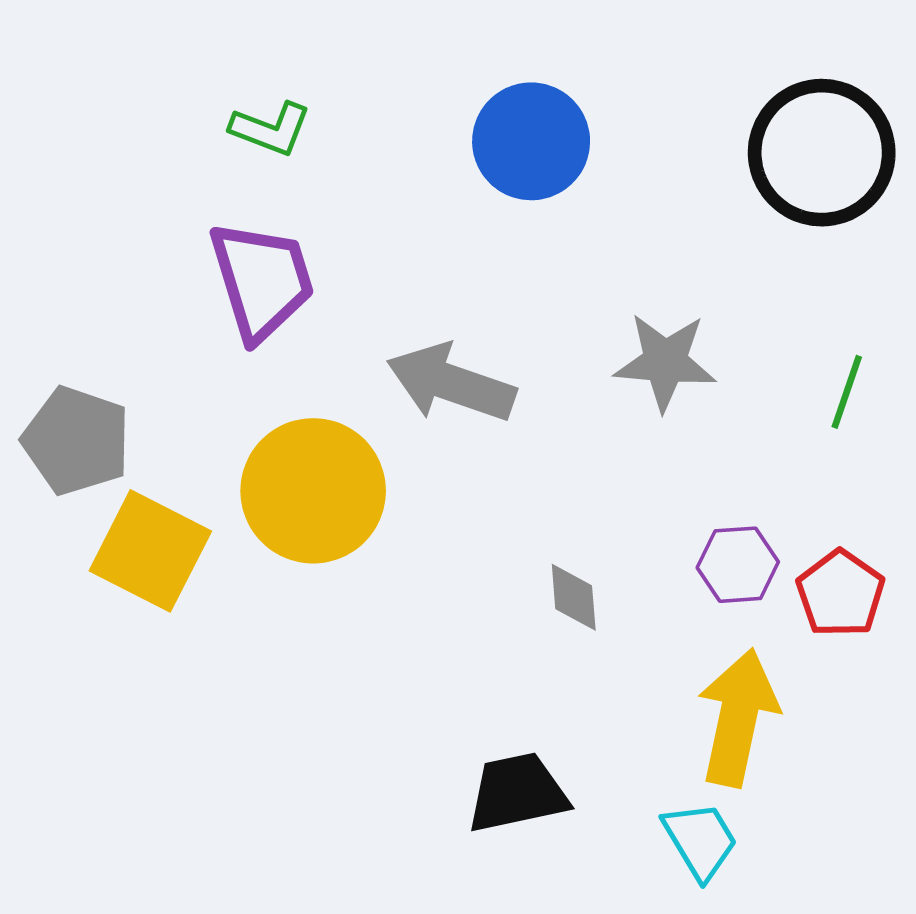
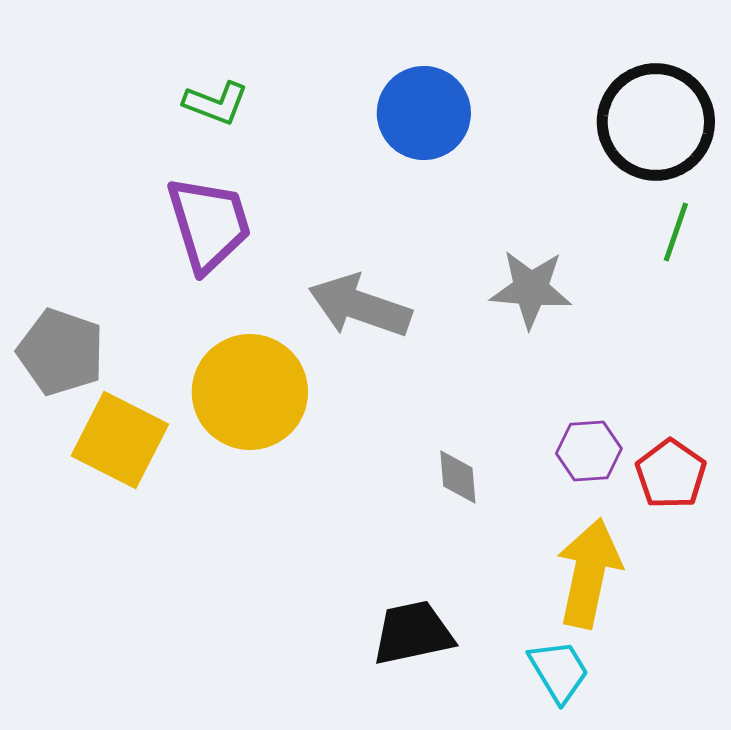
green line: (847, 392) -> (676, 232), moved

